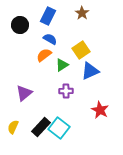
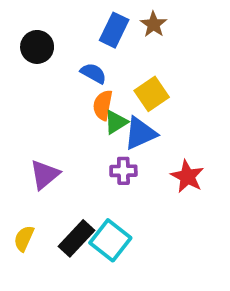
blue rectangle: (48, 16) -> (114, 30), moved
orange semicircle: (44, 55) -> (103, 105), moved, turned -42
blue triangle: (90, 71) -> (140, 133), moved
red star: (100, 110) -> (187, 176), moved

